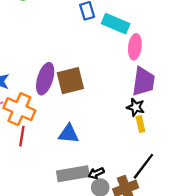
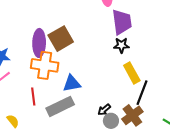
orange cross: (19, 109) -> (45, 65), moved
yellow rectangle: (140, 124) -> (132, 73), moved, size x1.5
gray rectangle: (73, 174) -> (60, 106), moved

